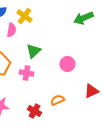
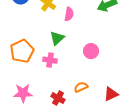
pink semicircle: (12, 30) -> (69, 14), moved
red triangle: (92, 91) -> (111, 94), moved

